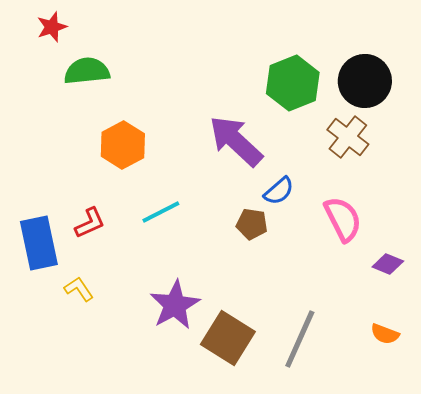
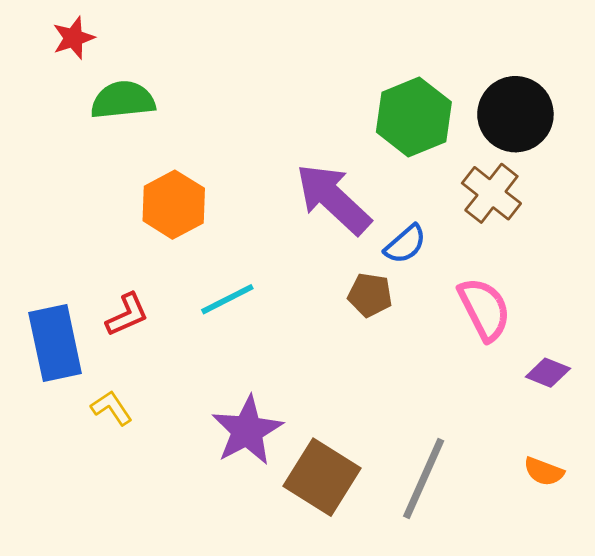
blue semicircle: (279, 191) -> (405, 244), moved
brown pentagon: (252, 224) -> (370, 295), moved

